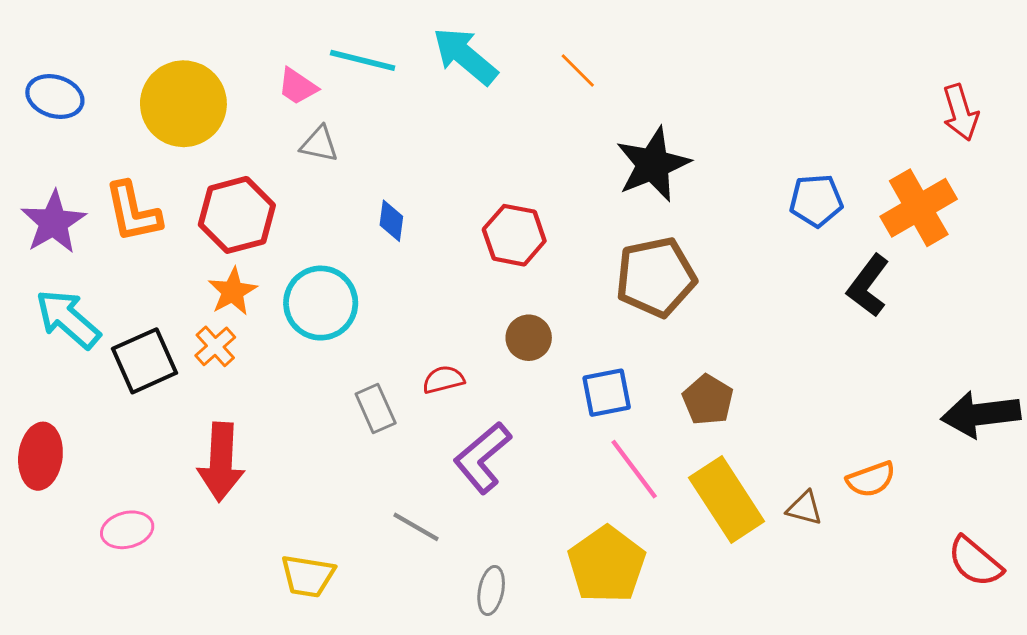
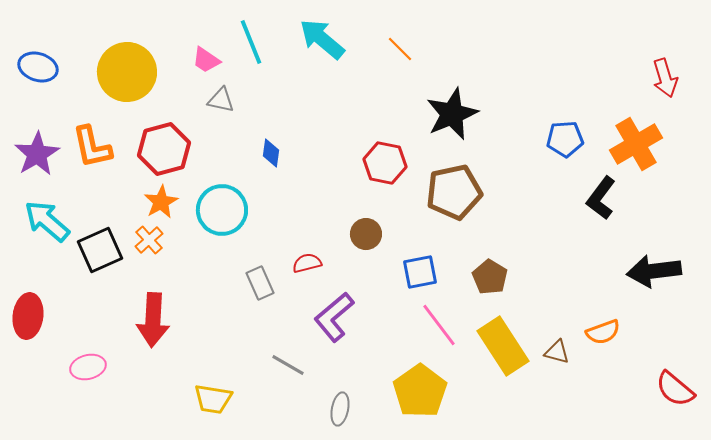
cyan line: (363, 60) -> (251, 42), turned 54
red hexagon: (514, 235) -> (385, 163), moved
black arrow: (981, 414) -> (654, 271), moved

